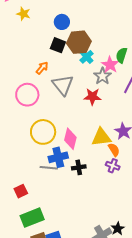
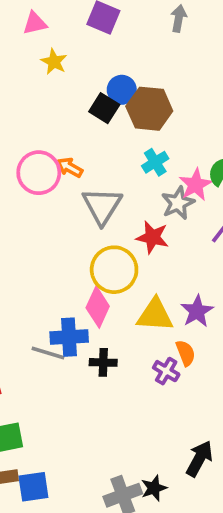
brown hexagon: (79, 42) -> (149, 109), moved
black square: (58, 45) -> (104, 108), moved
orange arrow: (42, 68) -> (70, 167), turned -112
pink circle: (27, 95) -> (39, 173), moved
yellow circle: (43, 132) -> (114, 270), moved
orange semicircle: (114, 150) -> (186, 353), moved

